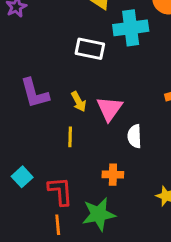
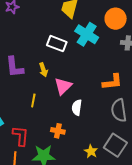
cyan cross: (131, 28) -> (87, 34), turned 30
yellow arrow: (79, 102) -> (43, 70), moved

